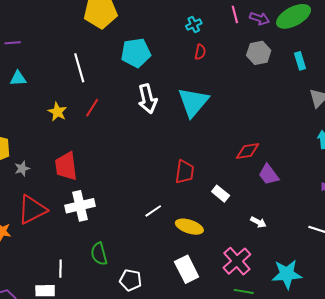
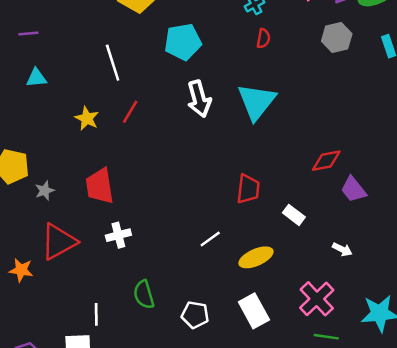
white cross: (80, 206) -> (118, 235), size x0.7
yellow ellipse: (189, 227) -> (256, 257), turned -40
white pentagon: (130, 280) -> (195, 315), moved

